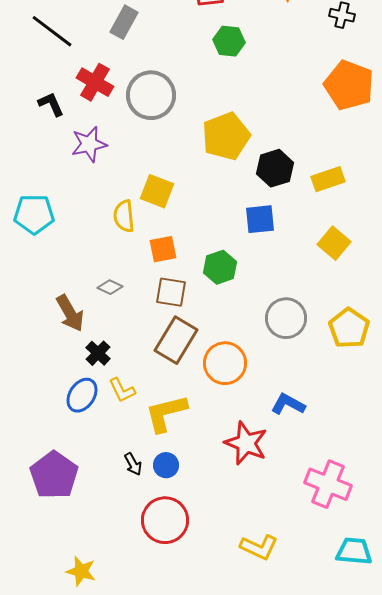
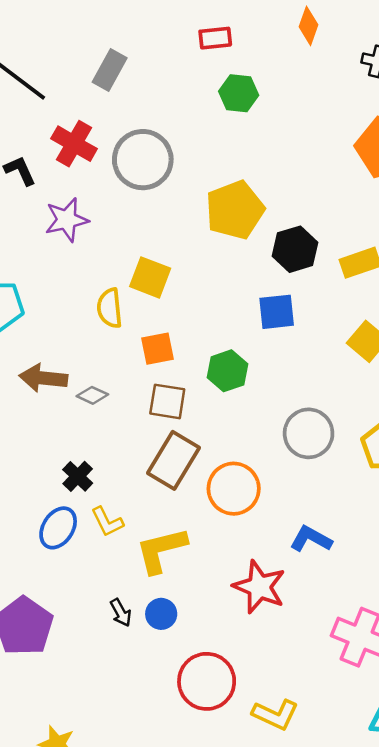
brown arrow: (70, 313) -> (43, 378), moved, turned 126
red circle: (165, 520) -> (207, 681), moved

